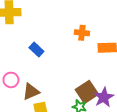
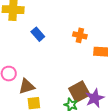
blue rectangle: (36, 49) -> (38, 34), moved

